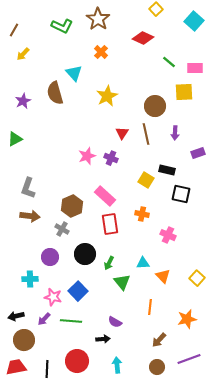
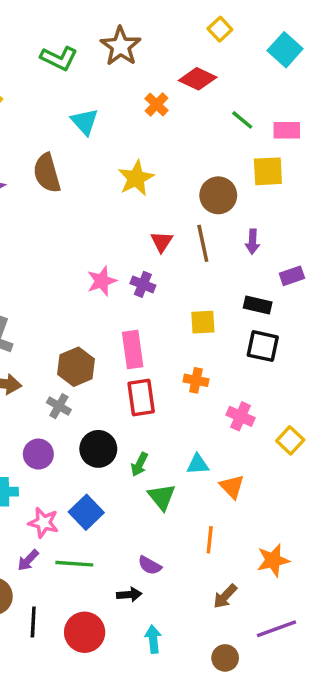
orange cross: (101, 52) -> (157, 105), moved
cyan triangle: (74, 73) -> (85, 122), moved
black rectangle: (167, 170) -> (258, 305), moved
yellow square: (146, 180) -> (203, 322), turned -35
pink rectangle: (105, 196) -> (133, 350), turned 40
yellow square: (197, 278) -> (290, 440), moved
brown circle: (157, 367) -> (225, 658), moved
black line: (47, 369) -> (33, 622), moved

